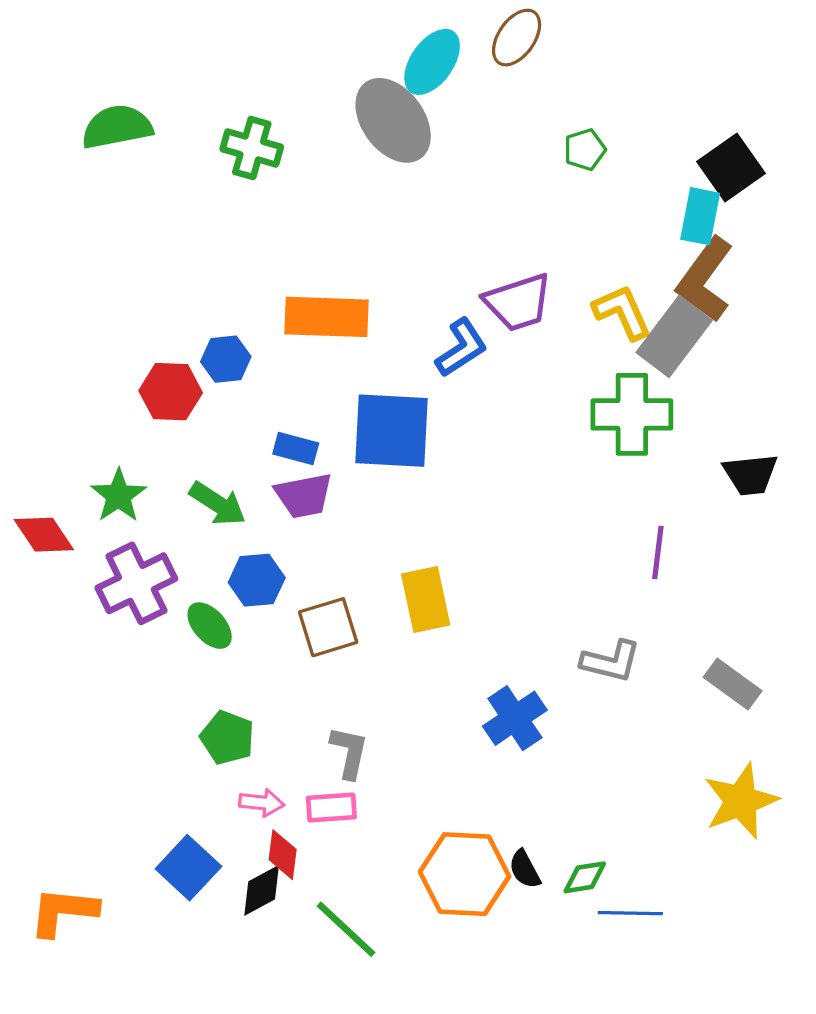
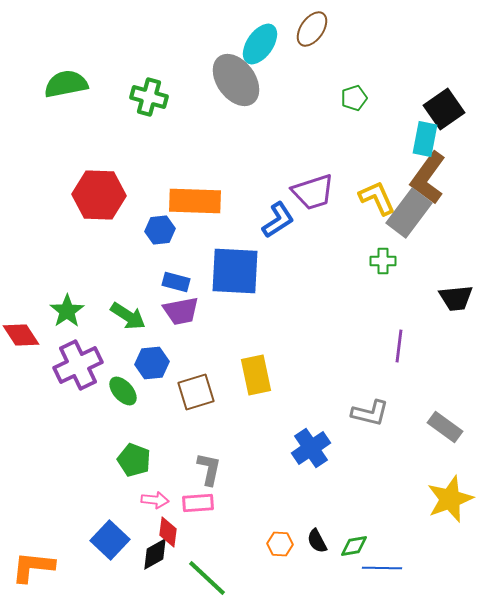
blue hexagon: (226, 359) -> (160, 230), moved
red hexagon: (171, 392) -> (99, 195), moved, size x1.4
green cross: (632, 414) -> (383, 261), size x0.5
orange hexagon: (465, 874) -> (280, 544), size x0.5

